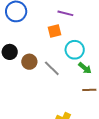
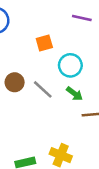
purple line: (65, 13) -> (82, 18), moved
green arrow: (85, 68) -> (74, 94), moved

